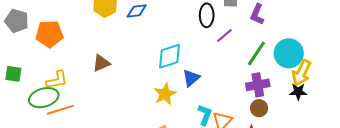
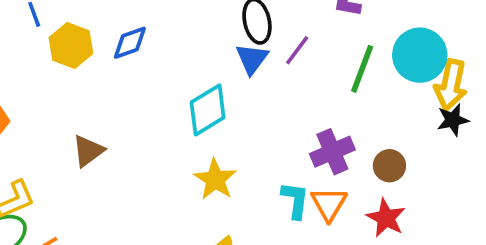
blue triangle: (191, 78) -> (252, 59), moved
purple cross: (258, 85) -> (332, 152), moved

